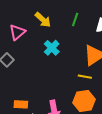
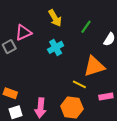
pink triangle: (17, 32) -> (23, 33), moved

